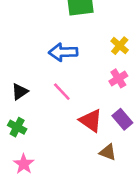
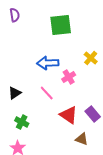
pink cross: (118, 78) -> (69, 77), moved
green cross: (17, 127) -> (22, 122), moved

